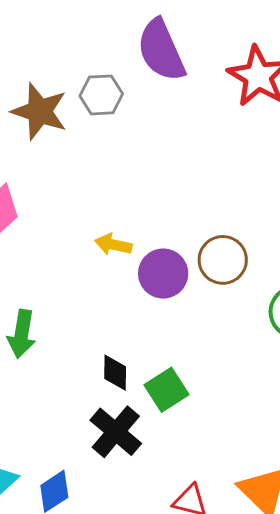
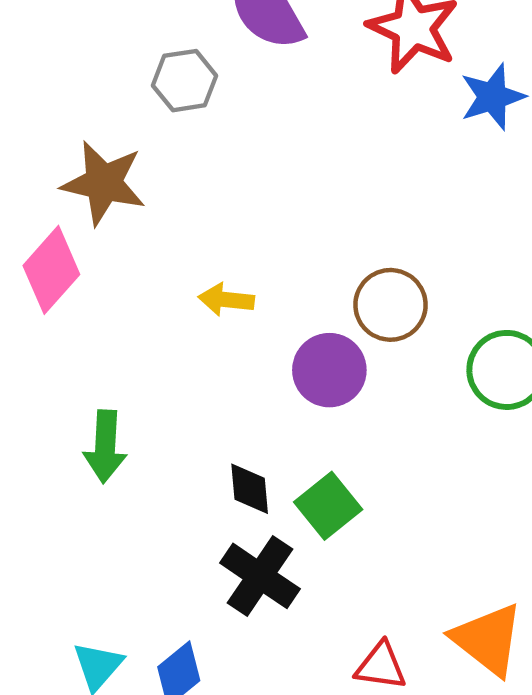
brown star: (40, 111) -> (104, 183), moved
purple circle: (163, 274) -> (329, 370), moved

